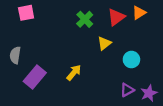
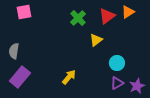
cyan circle: (131, 60) -> (117, 63), moved
yellow arrow: (74, 73) -> (69, 77), moved
purple rectangle: (35, 77) -> (20, 77), moved

